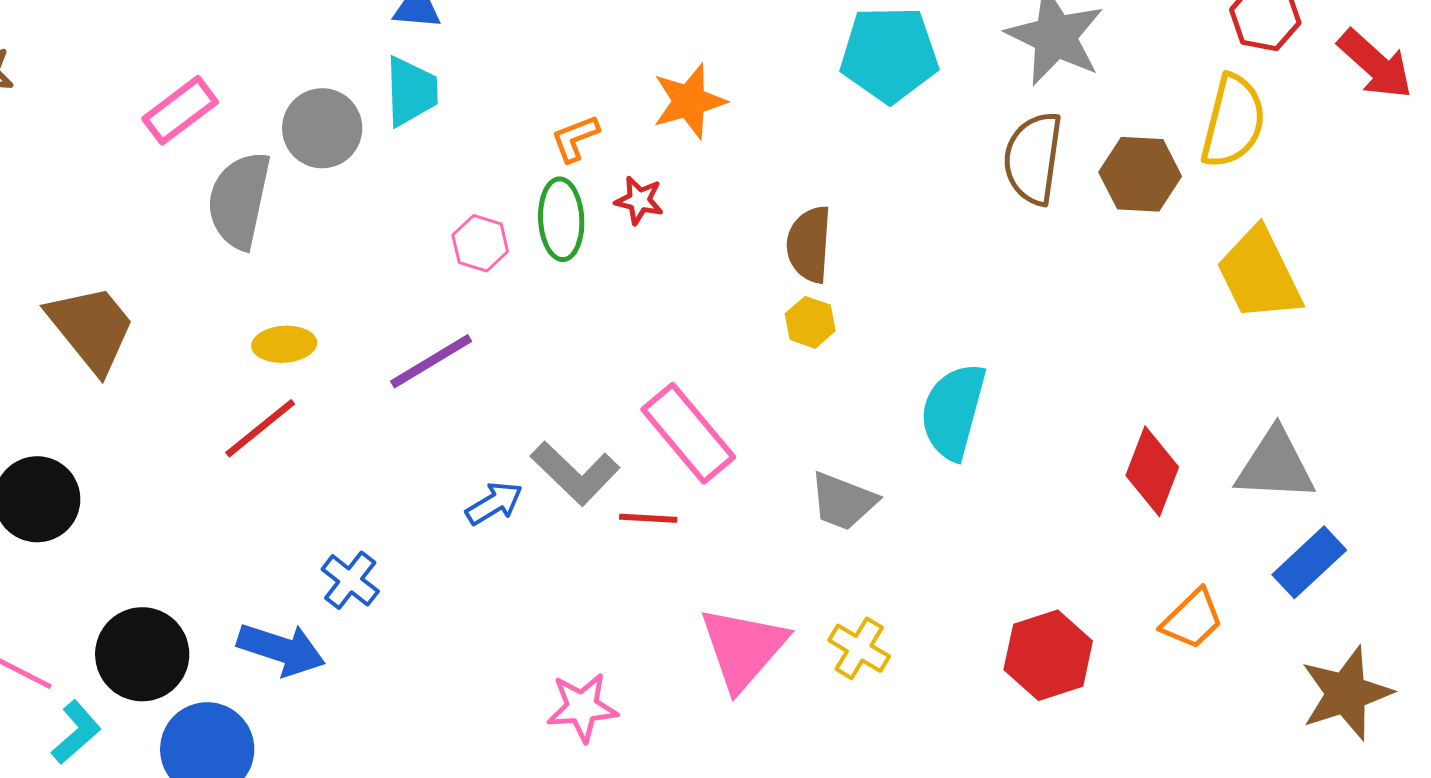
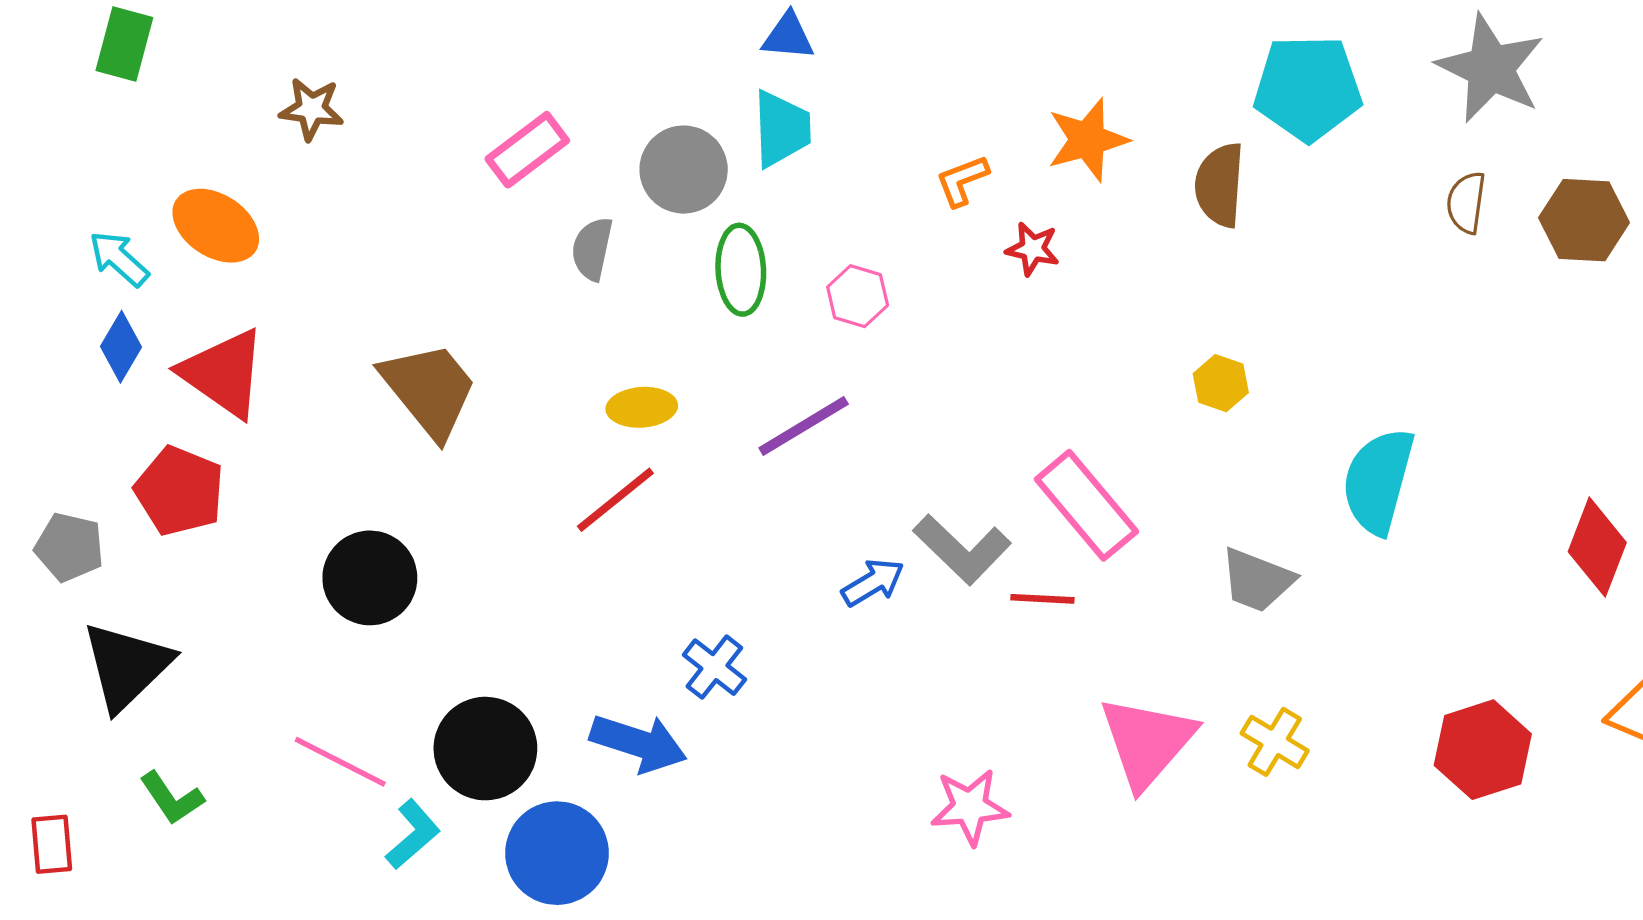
brown semicircle: (1033, 158) -> (1466, 203), size x0.6
gray semicircle: (239, 200) -> (592, 249), size x0.6
green ellipse: (561, 219) -> (741, 270), moved
brown semicircle: (809, 244) -> (1220, 185), moved

